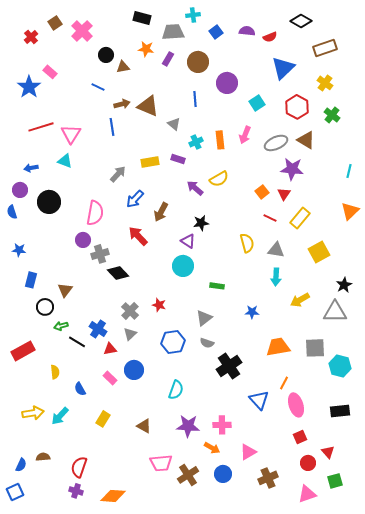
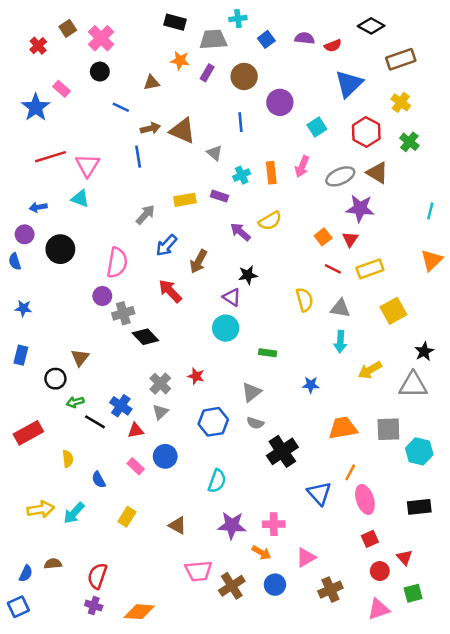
black circle: (106, 55) -> (100, 72), moved
yellow rectangle: (300, 218) -> (370, 269), turned 30
blue rectangle: (31, 280) -> (21, 355), moved

